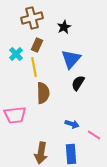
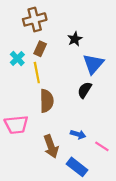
black star: (64, 27) -> (75, 39), moved
blue triangle: (71, 59) -> (93, 64), moved
brown arrow: (41, 153) -> (51, 146), moved, turned -30
blue rectangle: (71, 154) -> (77, 167), turned -48

